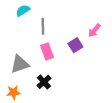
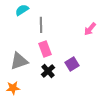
purple square: (75, 45) -> (72, 64), moved
black cross: (44, 82) -> (48, 71), moved

